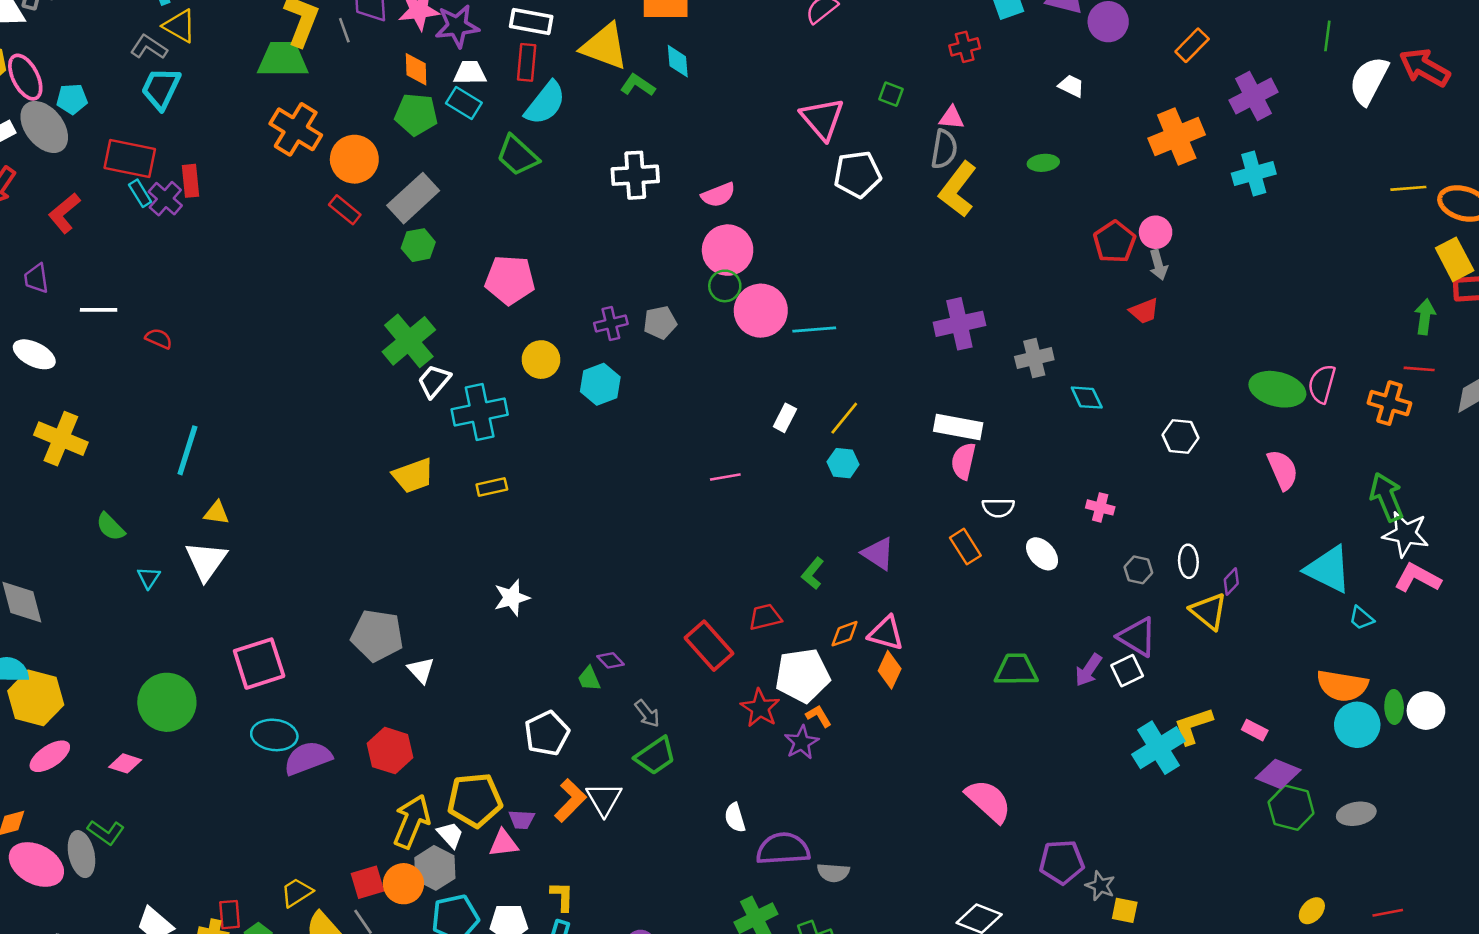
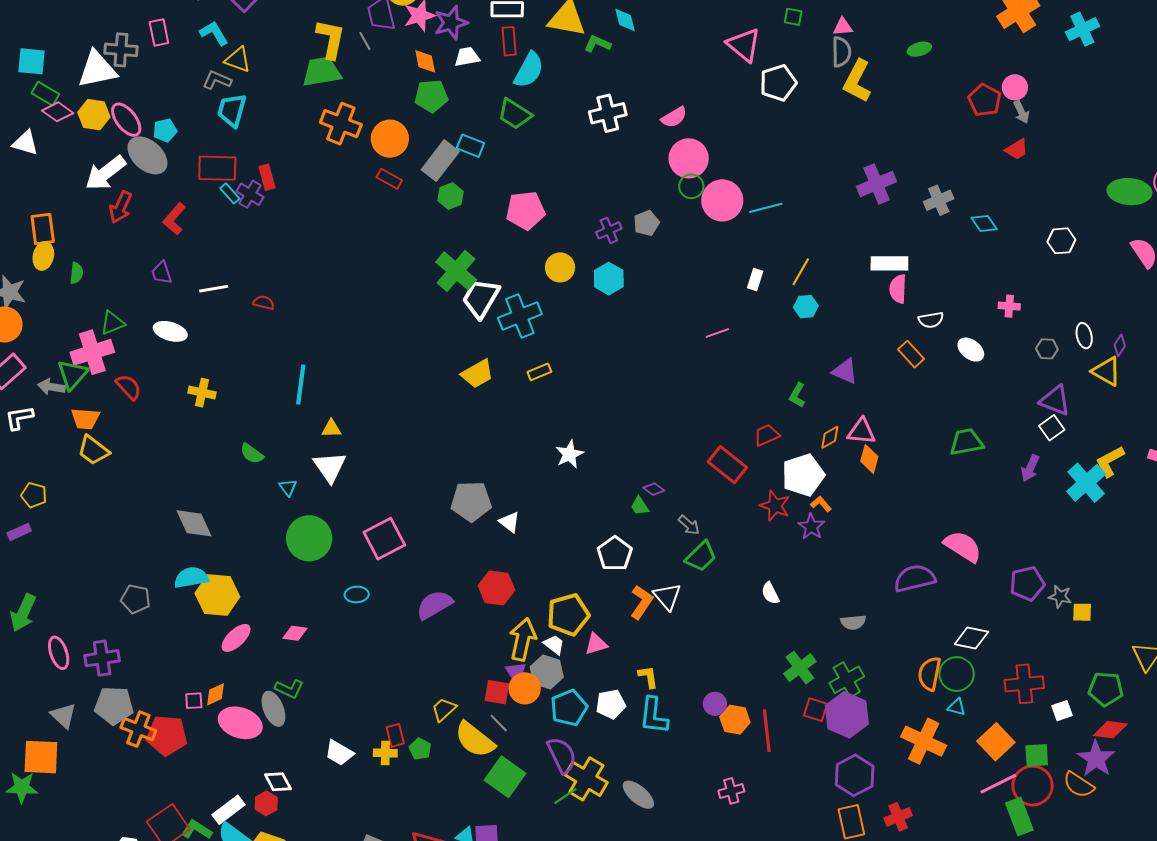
cyan rectangle: (464, 103) -> (470, 146), moved
white trapezoid: (434, 381) -> (481, 298), size x1.5
yellow cross: (61, 439) -> (202, 393), size x0.7
purple arrow: (1088, 670) -> (1030, 468), moved
green circle: (167, 702) -> (309, 538), moved
cyan ellipse: (274, 735) -> (357, 594), moved, size x0.7
purple trapezoid: (522, 820) -> (516, 671), moved
purple semicircle: (783, 849) -> (915, 578), moved
red square: (367, 882) -> (497, 692), turned 36

